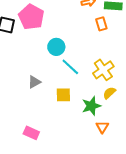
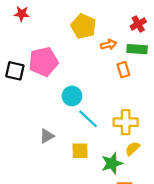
pink pentagon: (31, 17) -> (43, 62), turned 30
yellow cross: (103, 70) -> (126, 122), turned 35

